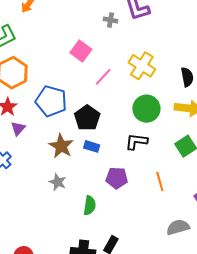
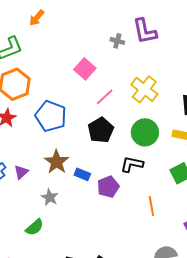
black pentagon: (87, 118) -> (101, 130), moved
purple triangle: (18, 128) -> (21, 172), moved
blue rectangle: (92, 146) -> (82, 174), moved
purple pentagon: (117, 178) -> (108, 187), moved, turned -30
green semicircle: (90, 205) -> (35, 227), moved, turned 36

